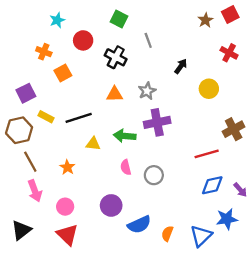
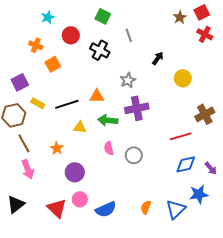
red cross: (229, 53) -> (205, 34), moved
orange triangle: (115, 94) -> (97, 96), moved
purple circle: (111, 205) -> (75, 172), moved
pink circle: (65, 207) -> (80, 199), moved
blue semicircle: (139, 225) -> (106, 209), moved

